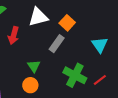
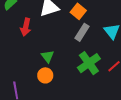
gray rectangle: (57, 44) -> (82, 32), moved
green cross: (75, 75) -> (89, 63), turned 30

